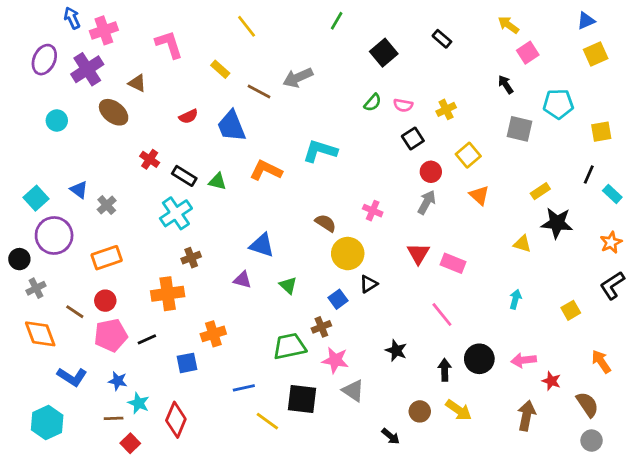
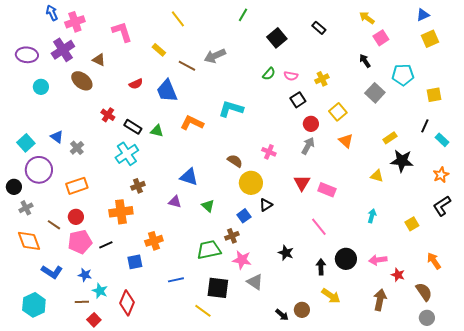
purple ellipse: (44, 60) -> (27, 55), moved, turned 70
gray square: (519, 129) -> (375, 93), turned 30
brown circle: (420, 411) -> (302, 310), moved
yellow line: (267, 421) -> (203, 311), moved

